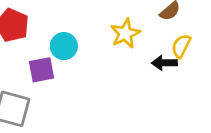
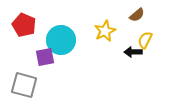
cyan circle: (64, 46) -> (61, 40), size x1.5

